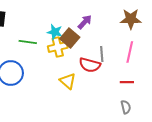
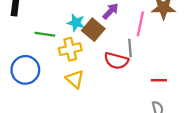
yellow cross: (58, 47) -> (70, 49), moved
pink line: (130, 52) -> (140, 24), moved
yellow triangle: (68, 81) -> (75, 79), moved

